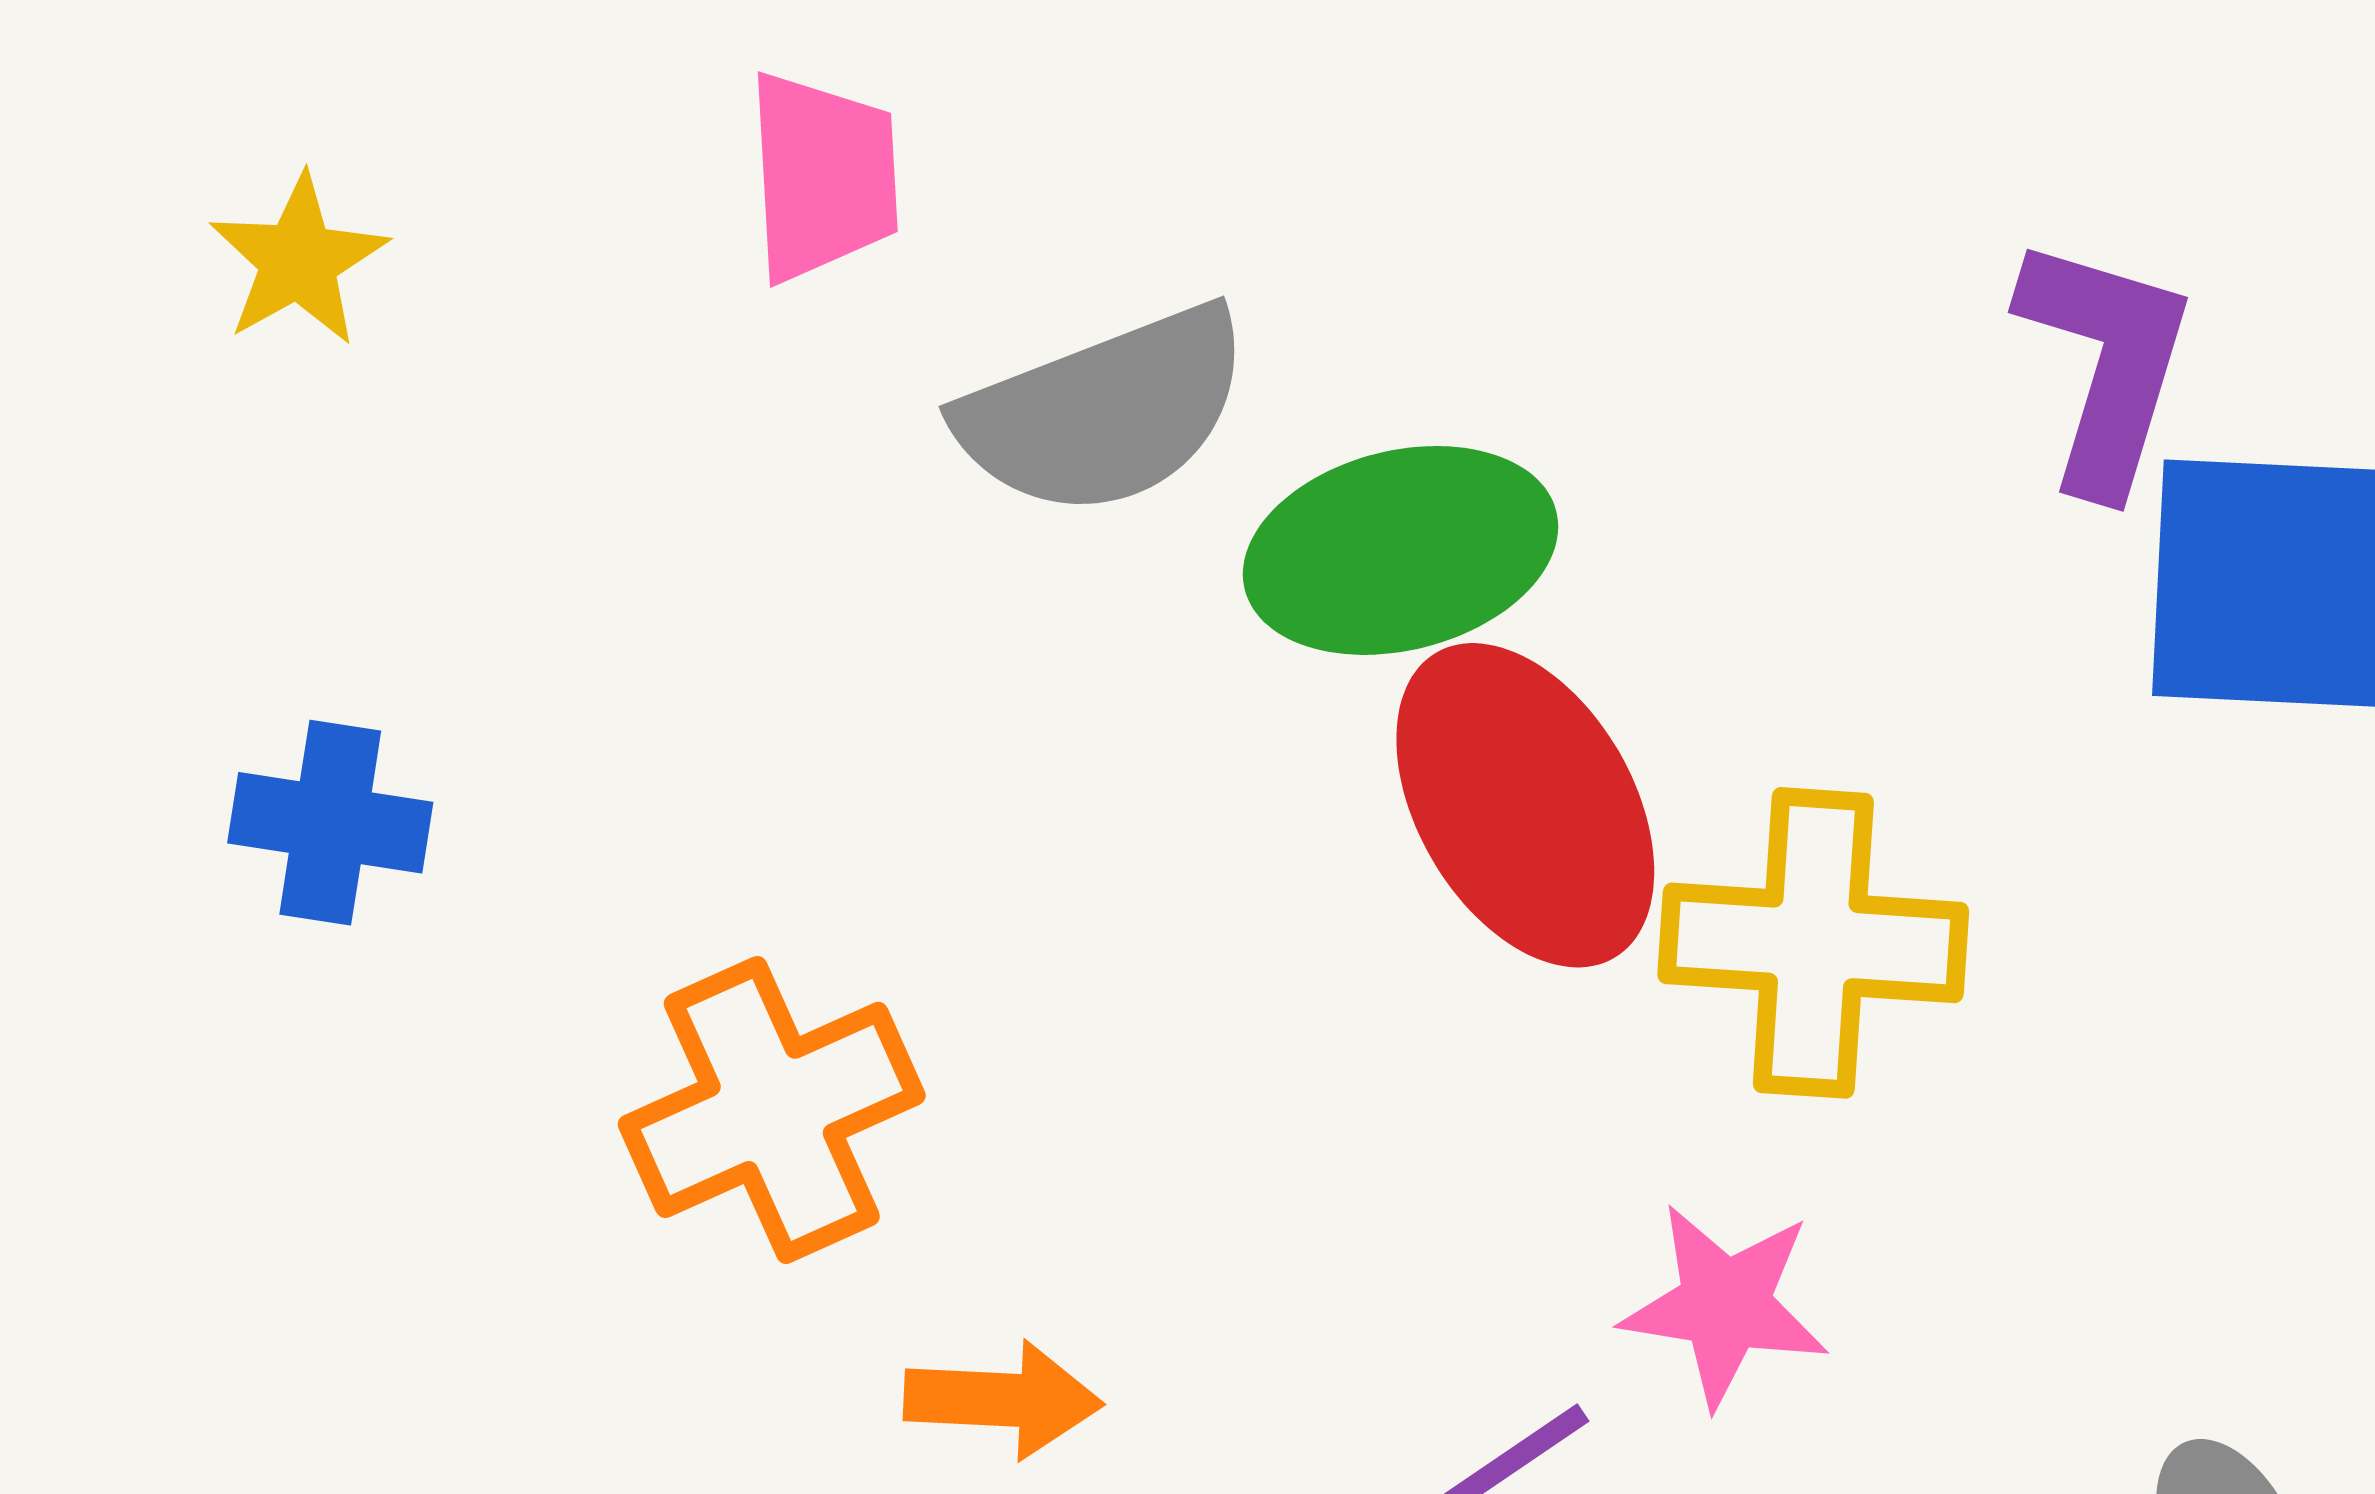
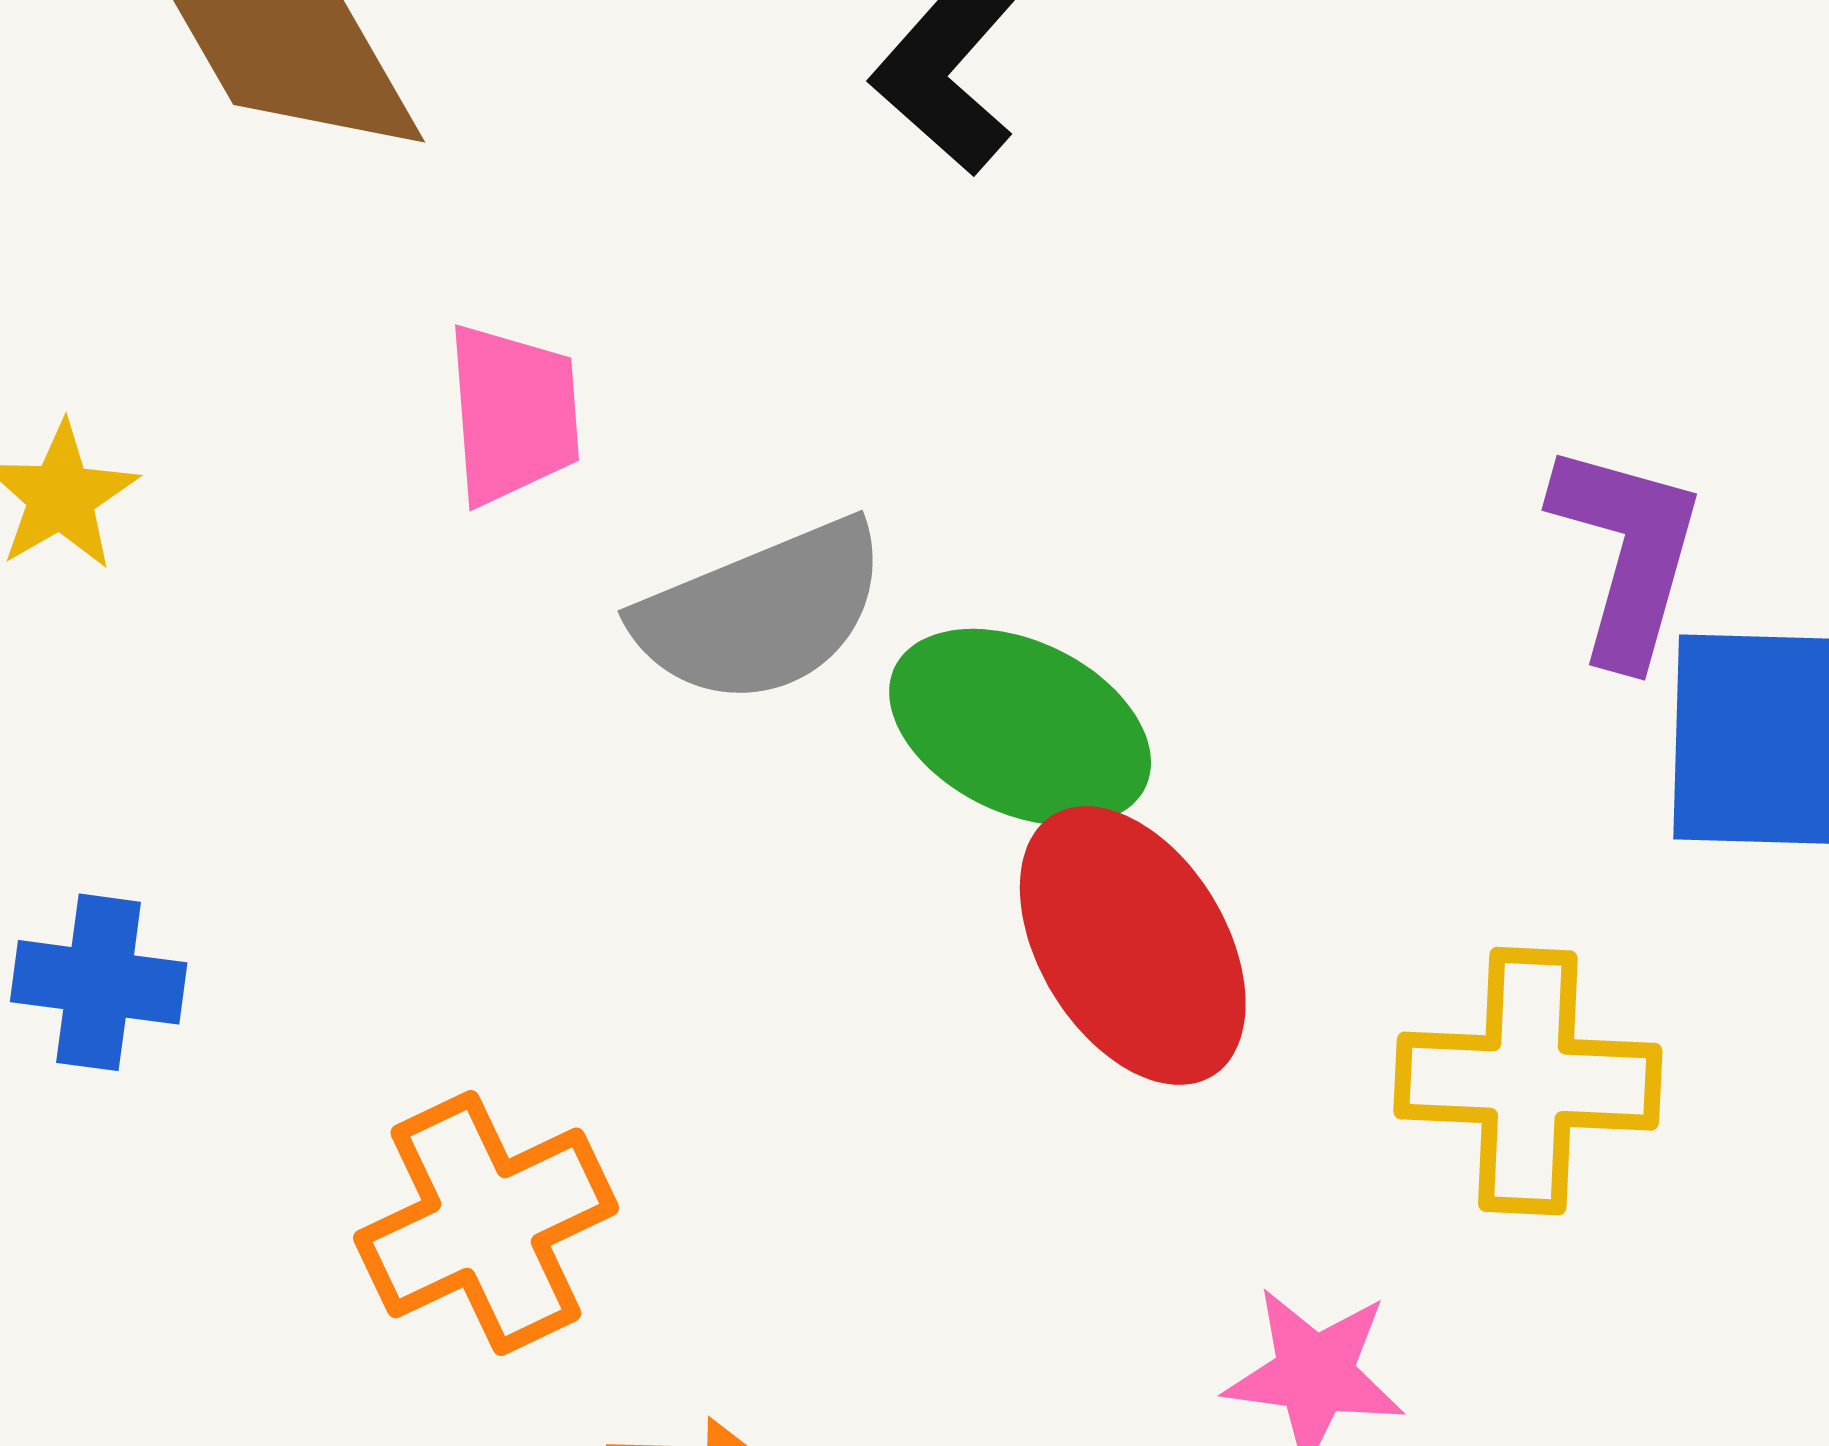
green ellipse: (1401, 550) -> (1020, 727), turned 41
yellow cross: (1813, 943) -> (1528, 1081), moved

